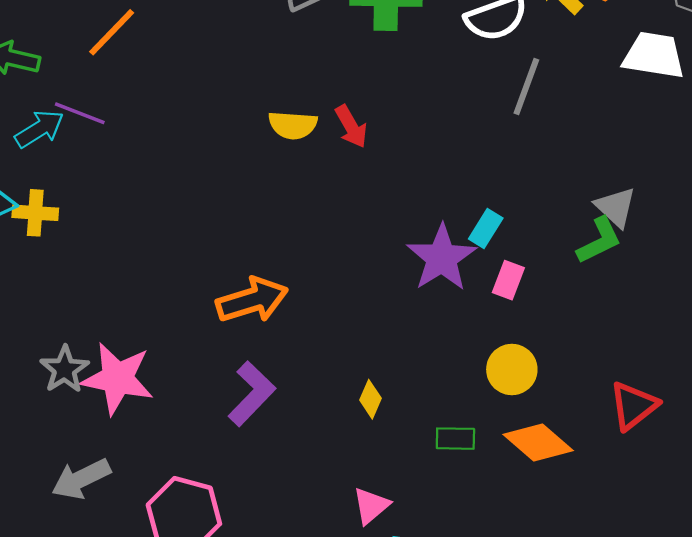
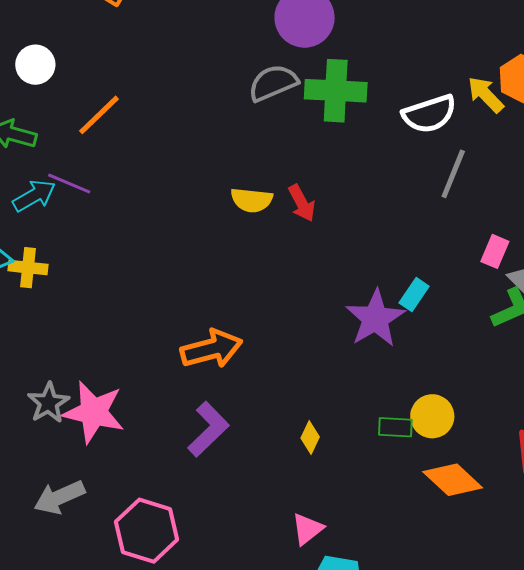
pink rectangle: (508, 280) -> (495, 251), moved
green rectangle: (455, 439) -> (395, 427), moved

